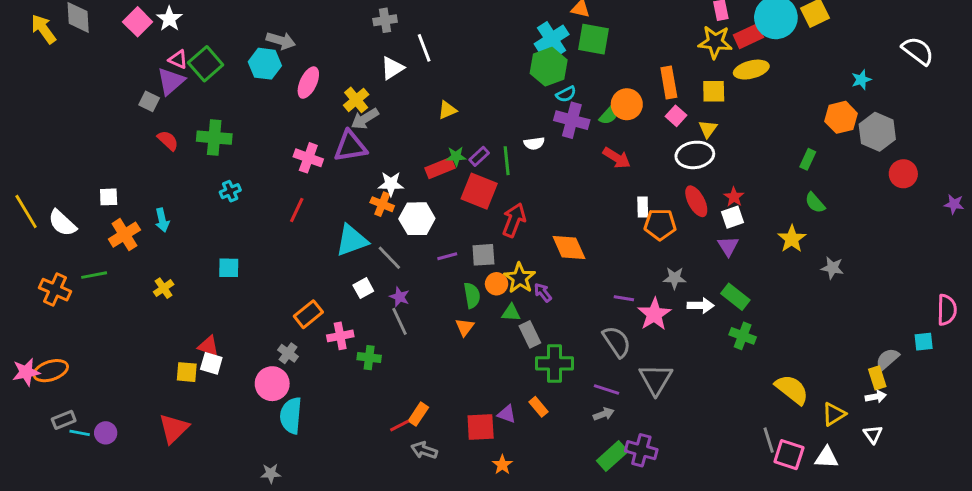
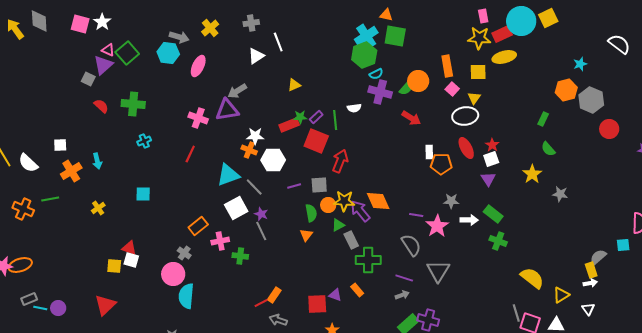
pink square: (138, 22) -> (80, 24), turned -30
yellow cross: (356, 100) -> (210, 28), moved
orange diamond: (569, 248) -> (378, 201), moved
yellow star: (520, 278) -> (344, 201), turned -30
white square: (363, 288) -> (236, 208), size x1.6
purple arrow: (543, 292) -> (360, 211), size x1.6
green triangle: (511, 313) -> (338, 225), turned -32

